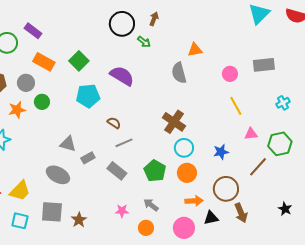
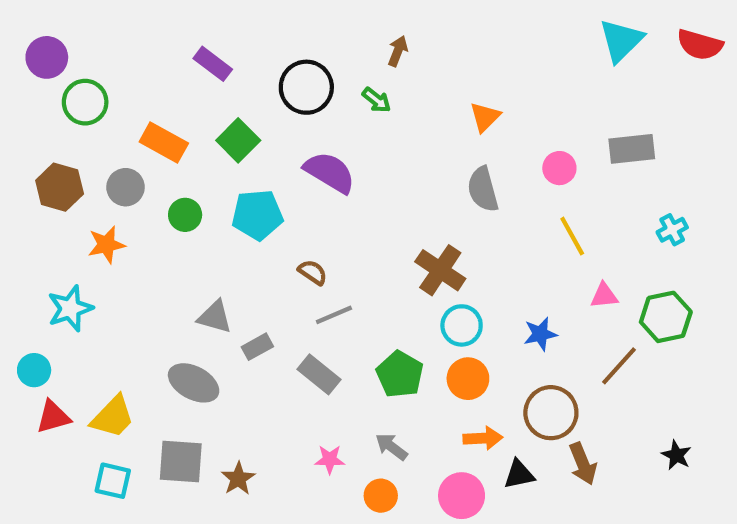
black circle: (122, 24) -> (306, 87), moved
purple rectangle: (33, 31) -> (213, 64), moved
orange triangle: (195, 50) -> (485, 117), turned -35
gray semicircle: (179, 73) -> (483, 189), moved
green circle: (42, 102) -> (185, 215), moved

